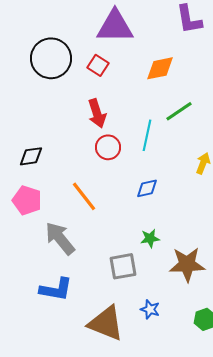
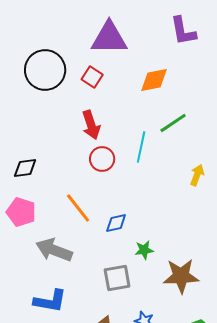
blue diamond: (147, 188) -> (116, 223), moved
gray arrow: (60, 238) -> (54, 250), turned -30

